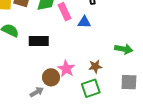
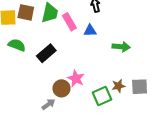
black rectangle: (39, 41) -> (46, 53), turned -36
green arrow: (124, 49) -> (121, 47), moved
brown star: (95, 66) -> (118, 86), moved

